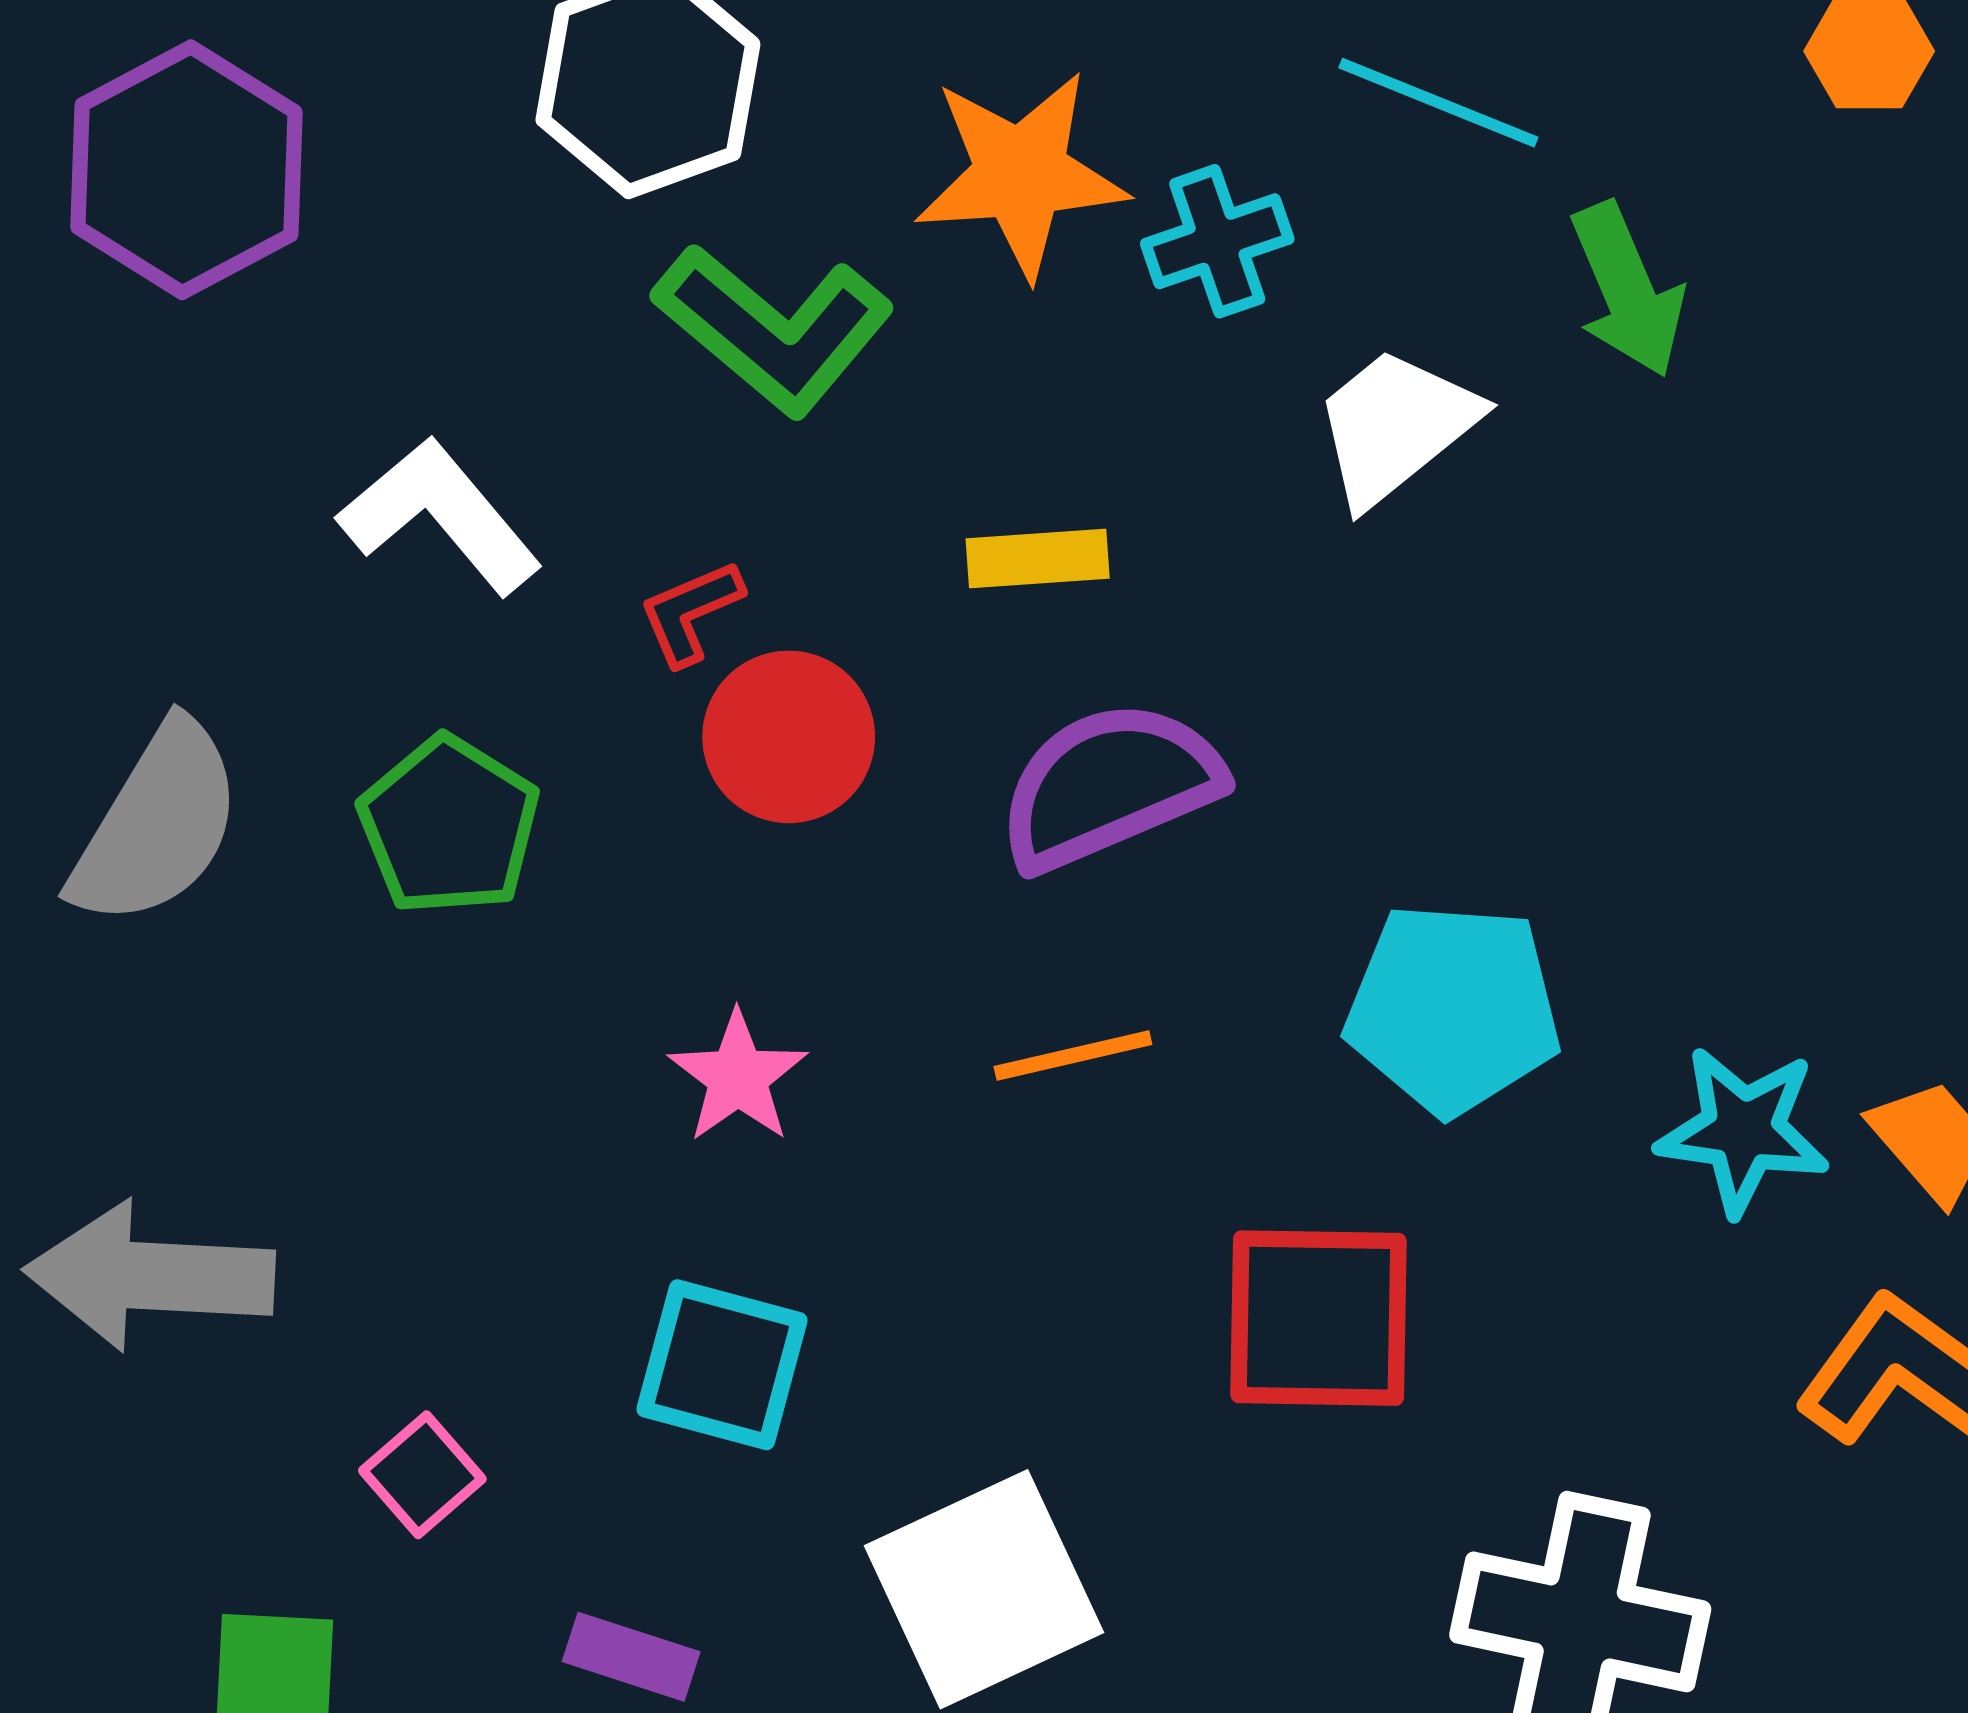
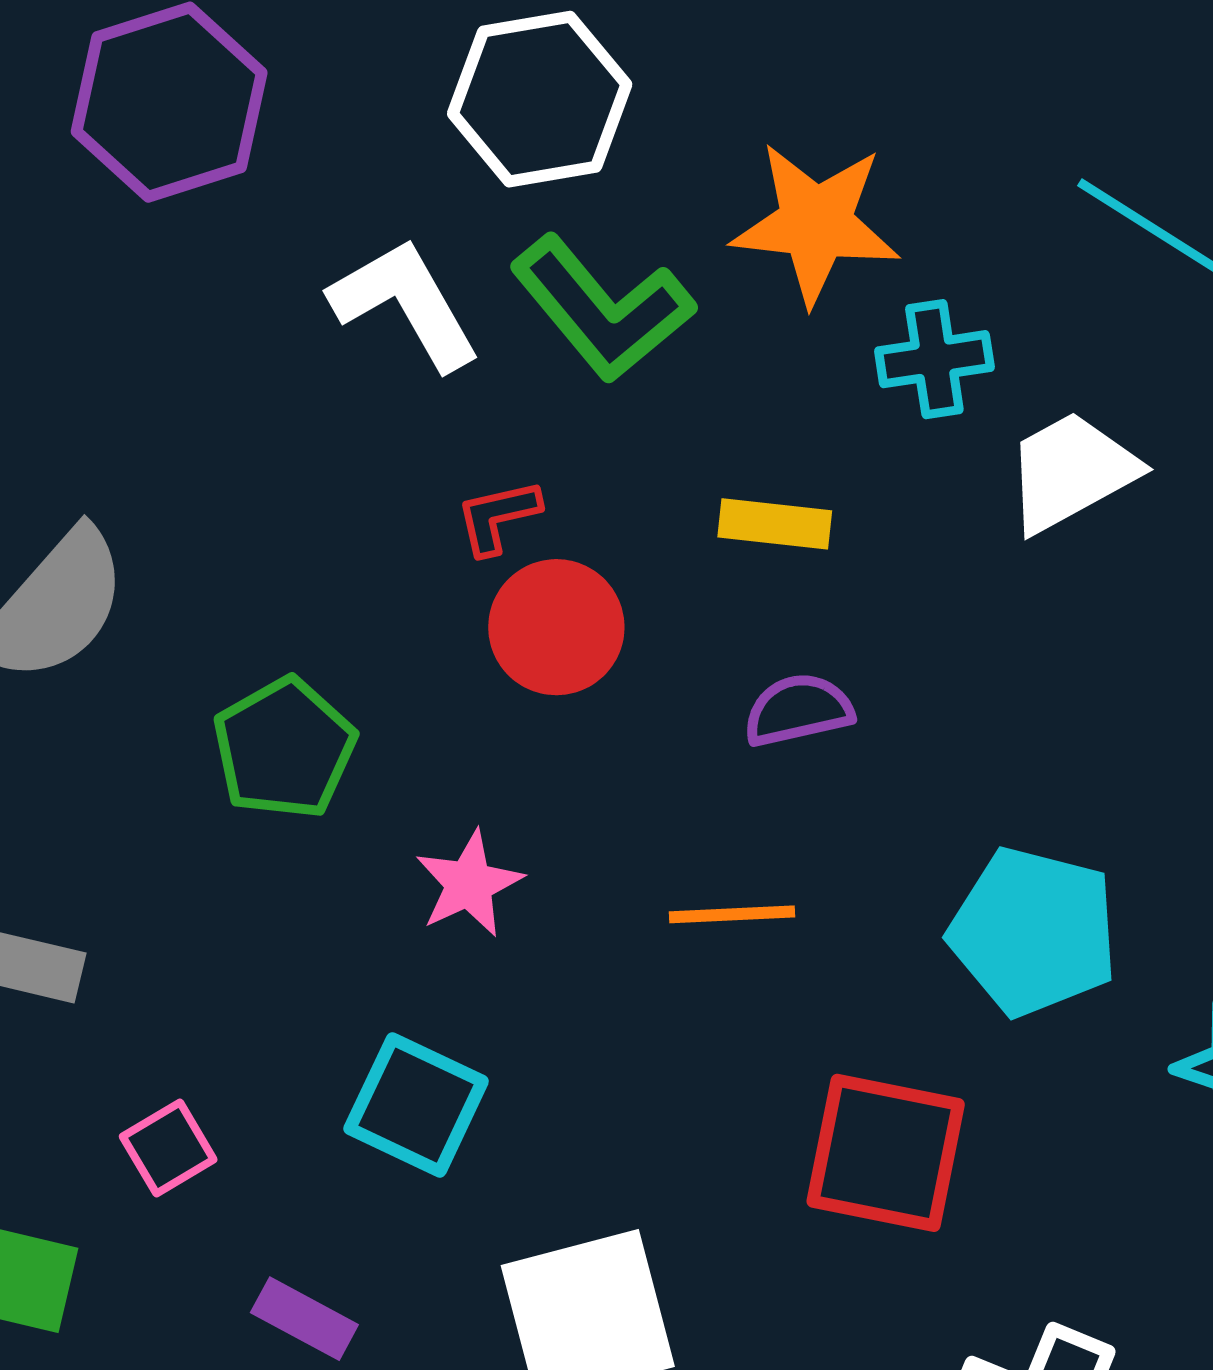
cyan cross: (1217, 241) -> (934, 359), moved
white L-shape: (440, 516) -> (405, 304), moved
purple semicircle: (1109, 785) -> (798, 710), size x0.6
green pentagon: (449, 826) -> (284, 748), moved

